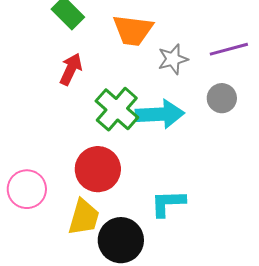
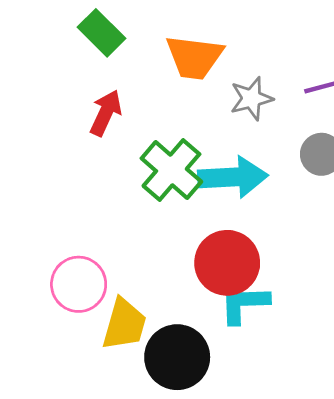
red circle: (98, 169) -> (227, 263), moved
pink circle: (27, 189) -> (79, 284), moved

